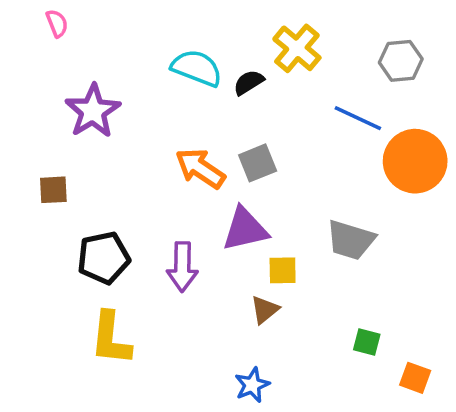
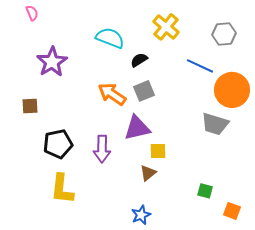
black semicircle: (249, 82) -> (139, 60), moved
gray trapezoid: (351, 240) -> (215, 124), moved

